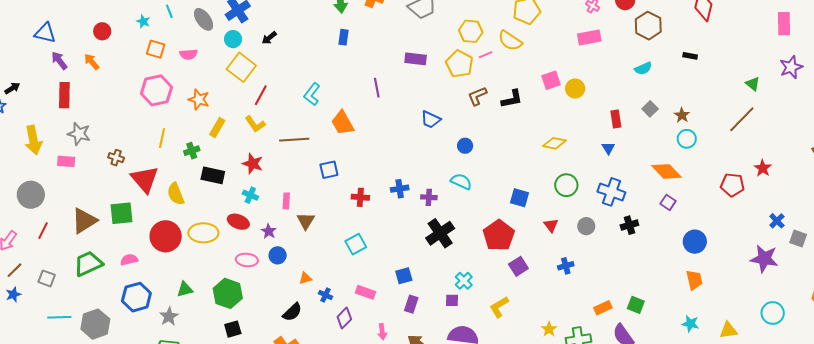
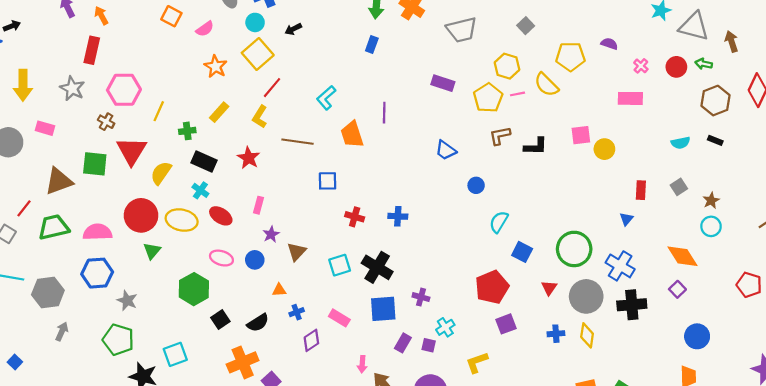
brown hexagon: (648, 26) -> (716, 101), moved
pink semicircle: (188, 54) -> (205, 29), turned -42
black rectangle: (690, 56) -> (715, 140), moved
purple line: (377, 88) -> (384, 113), moved
pink hexagon: (156, 90) -> (124, 90), moved
red rectangle: (64, 95) -> (92, 50), moved
orange star: (199, 99) -> (216, 66), moved
yellow L-shape: (255, 124) -> (260, 117), turned 55
yellow diamond: (554, 143) -> (587, 335), moved, turned 75
pink rectangle: (66, 161) -> (45, 128), moved
cyan semicircle: (461, 181) -> (499, 222), moved, turned -95
green circle: (566, 185) -> (574, 249), size x1.4
yellow semicircle: (176, 194) -> (161, 173), turned 45
cyan cross: (250, 195) -> (200, 190), moved
purple cross: (429, 197) -> (421, 297), moved
pink rectangle: (286, 201) -> (258, 205), moved
green square: (122, 213) -> (95, 164), moved
brown triangle: (306, 221) -> (297, 252), moved
black cross: (629, 225) -> (632, 305), size x1.5
gray circle: (586, 226) -> (586, 296), size x1.8
red line: (43, 231) -> (24, 208), moved
purple star: (269, 231) -> (271, 234), moved
black cross: (440, 233) -> (377, 267), moved, turned -36
pink semicircle: (129, 260) -> (97, 232), size x1.5
blue square: (404, 276) -> (383, 309), size x1.5
green triangle: (185, 289) -> (152, 251), moved, turned -48
blue cross: (326, 295) -> (297, 312), turned 32
purple rectangle: (411, 304) -> (403, 343), moved
gray star: (169, 316) -> (127, 301), turned -30
black square: (233, 329) -> (220, 319), moved, turned -30
pink arrow: (382, 332) -> (362, 364), moved

